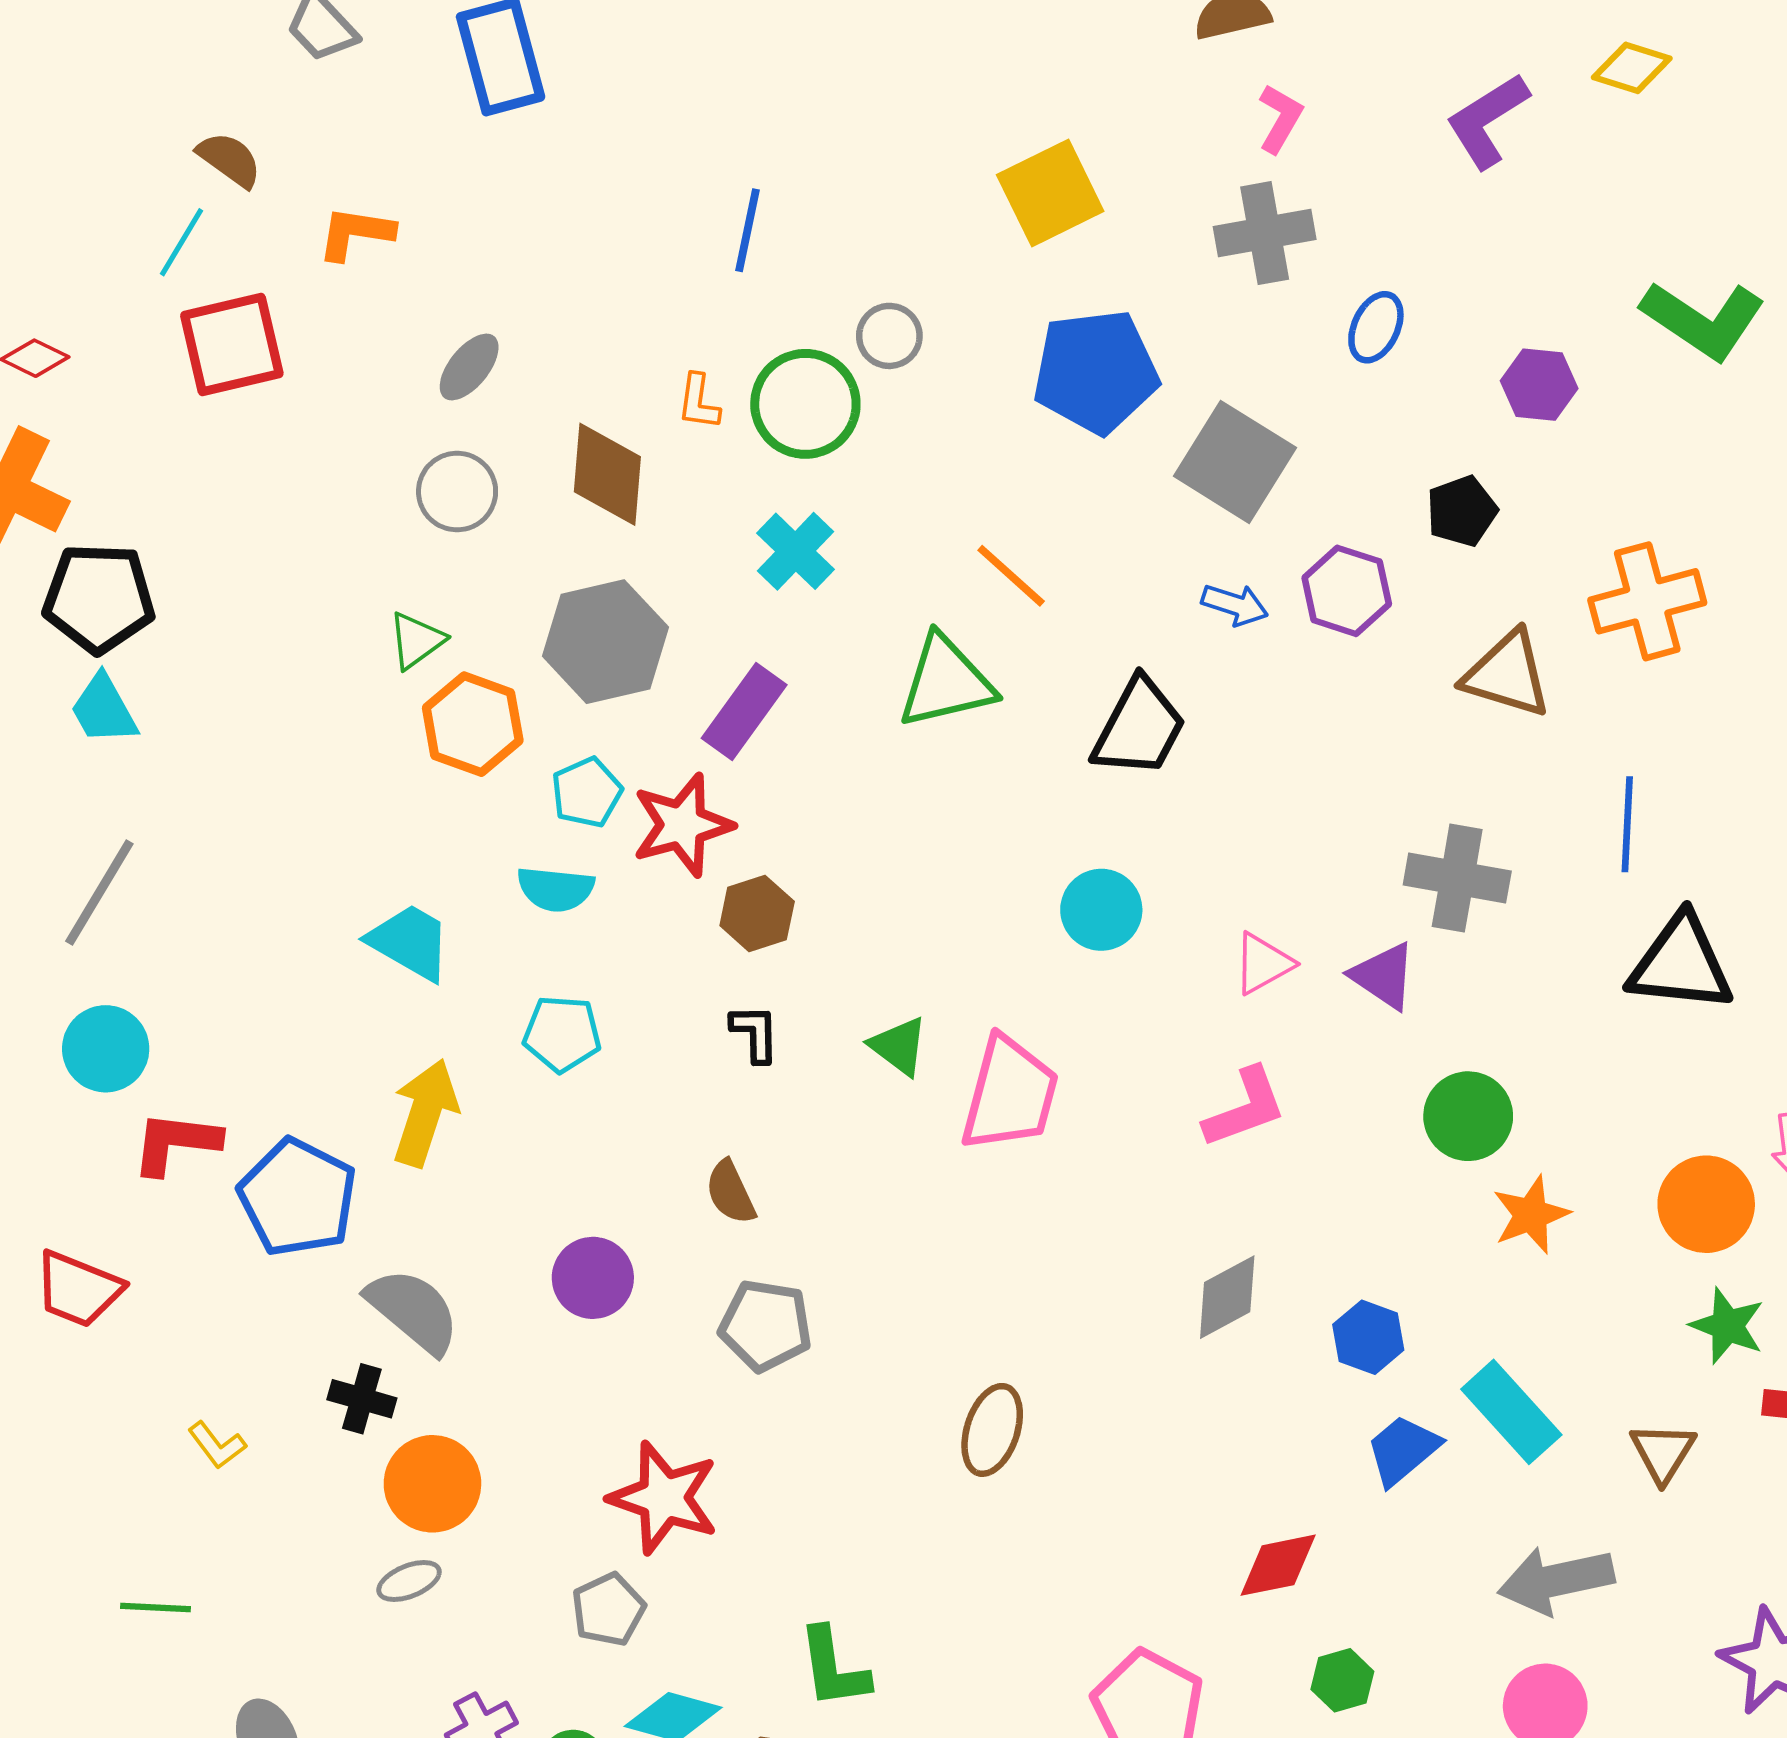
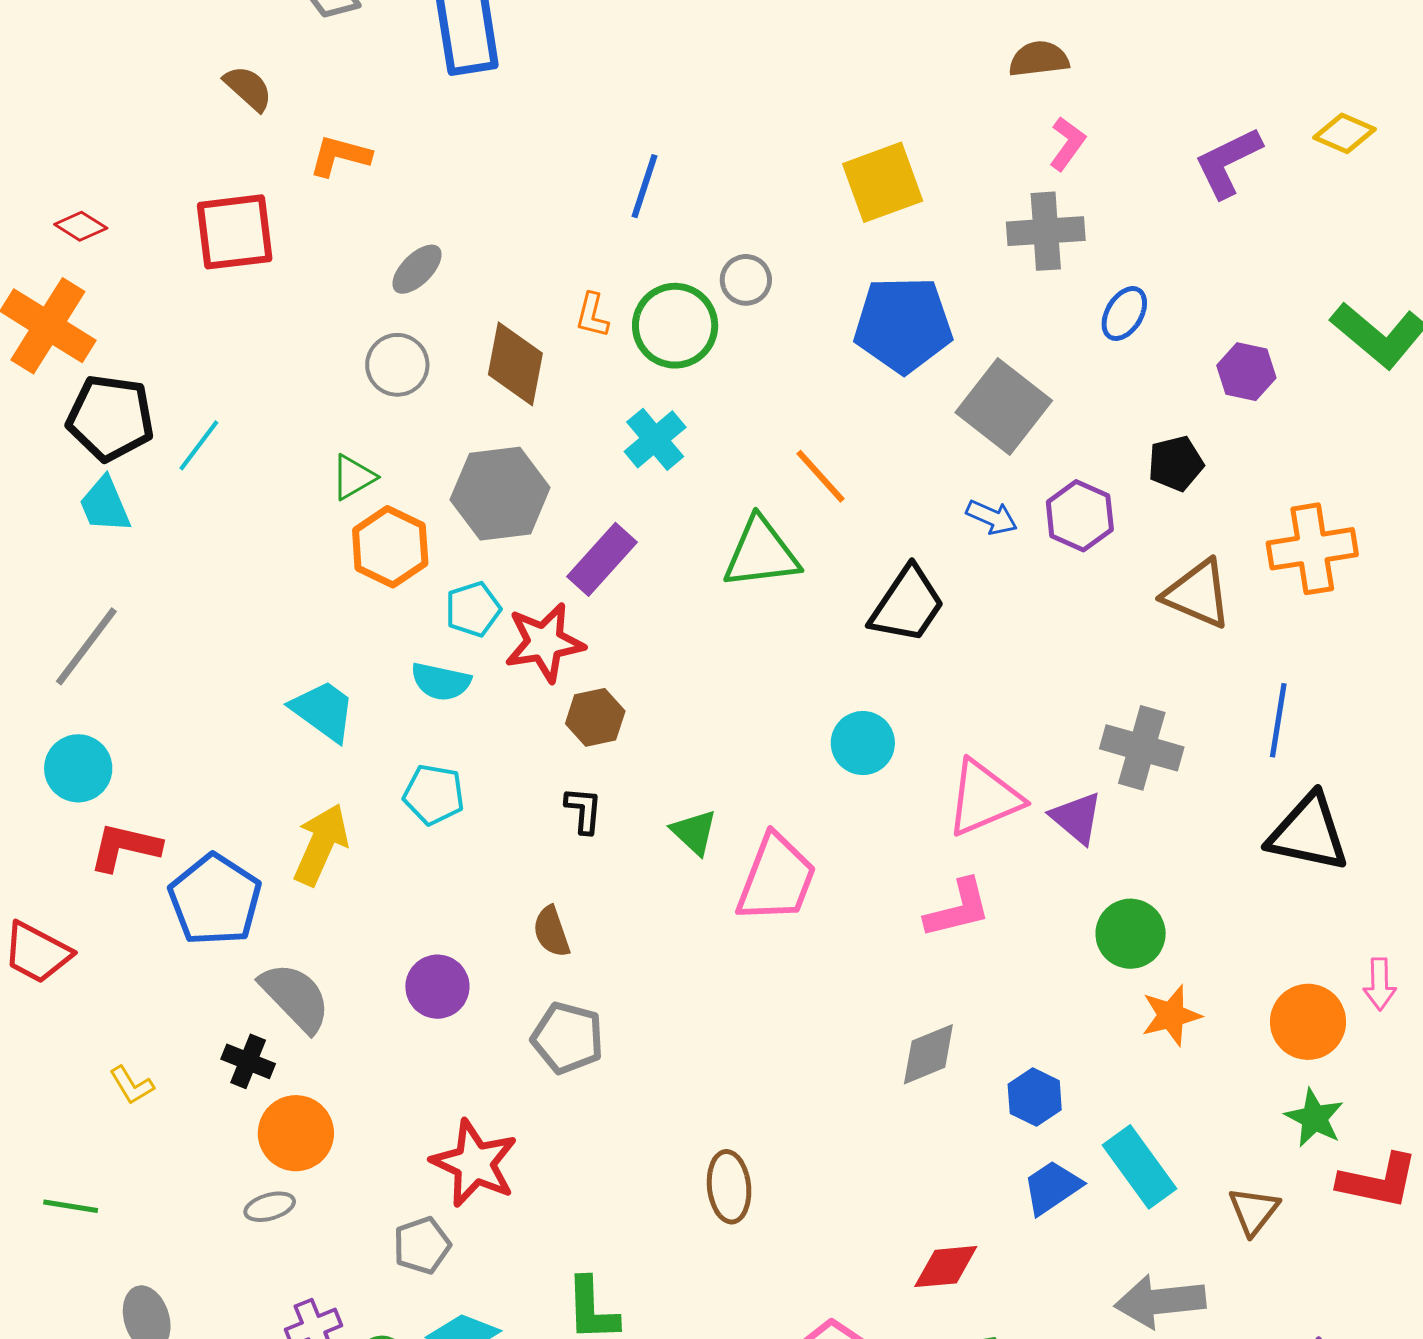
cyan line: (182, 242) -> (199, 445), moved
pink triangle: (1263, 963) -> (984, 798), size x1.6
brown ellipse: (992, 1430) -> (729, 1187), moved, turned -30

